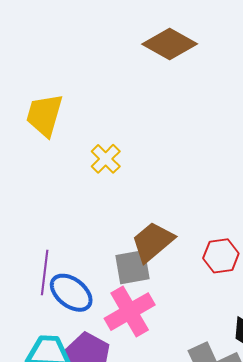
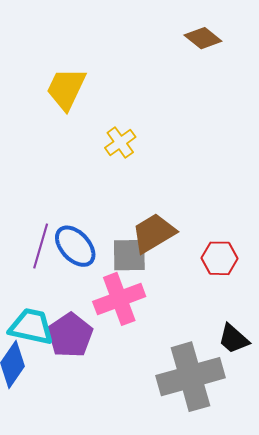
brown diamond: (170, 44) -> (203, 38), size x0.7
blue ellipse: (71, 293) -> (75, 246), moved

